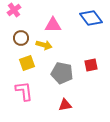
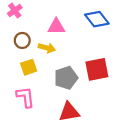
red square: (91, 65) -> (97, 69), size x1.6
gray pentagon: (62, 73) -> (66, 78), turned -30
red triangle: (65, 105) -> (69, 112), size x1.5

